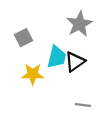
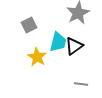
yellow star: (33, 74) -> (37, 57), turned 30

